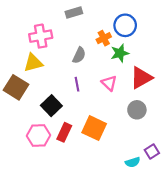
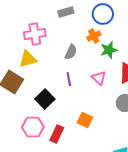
blue circle: (125, 25) -> (103, 14), moved
orange square: (94, 128) -> (85, 120), size x0.7
red rectangle: (64, 132) -> (57, 134), moved

